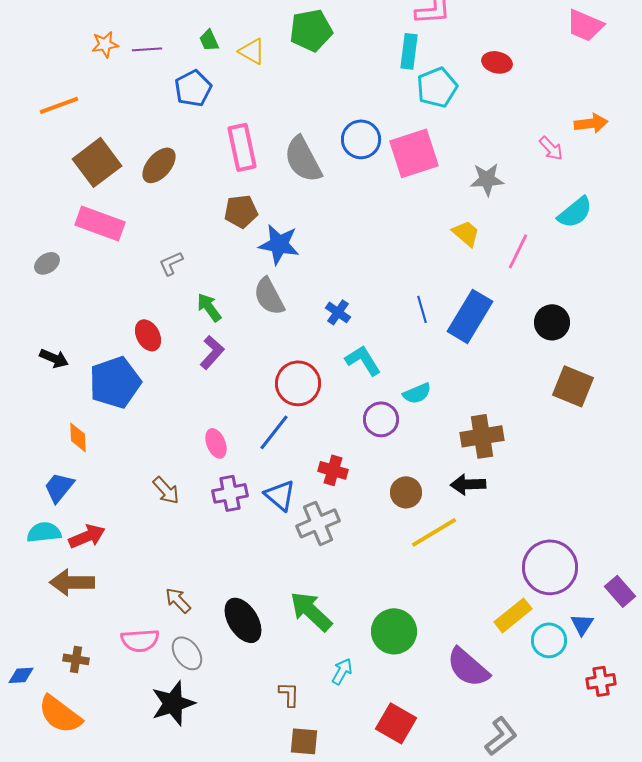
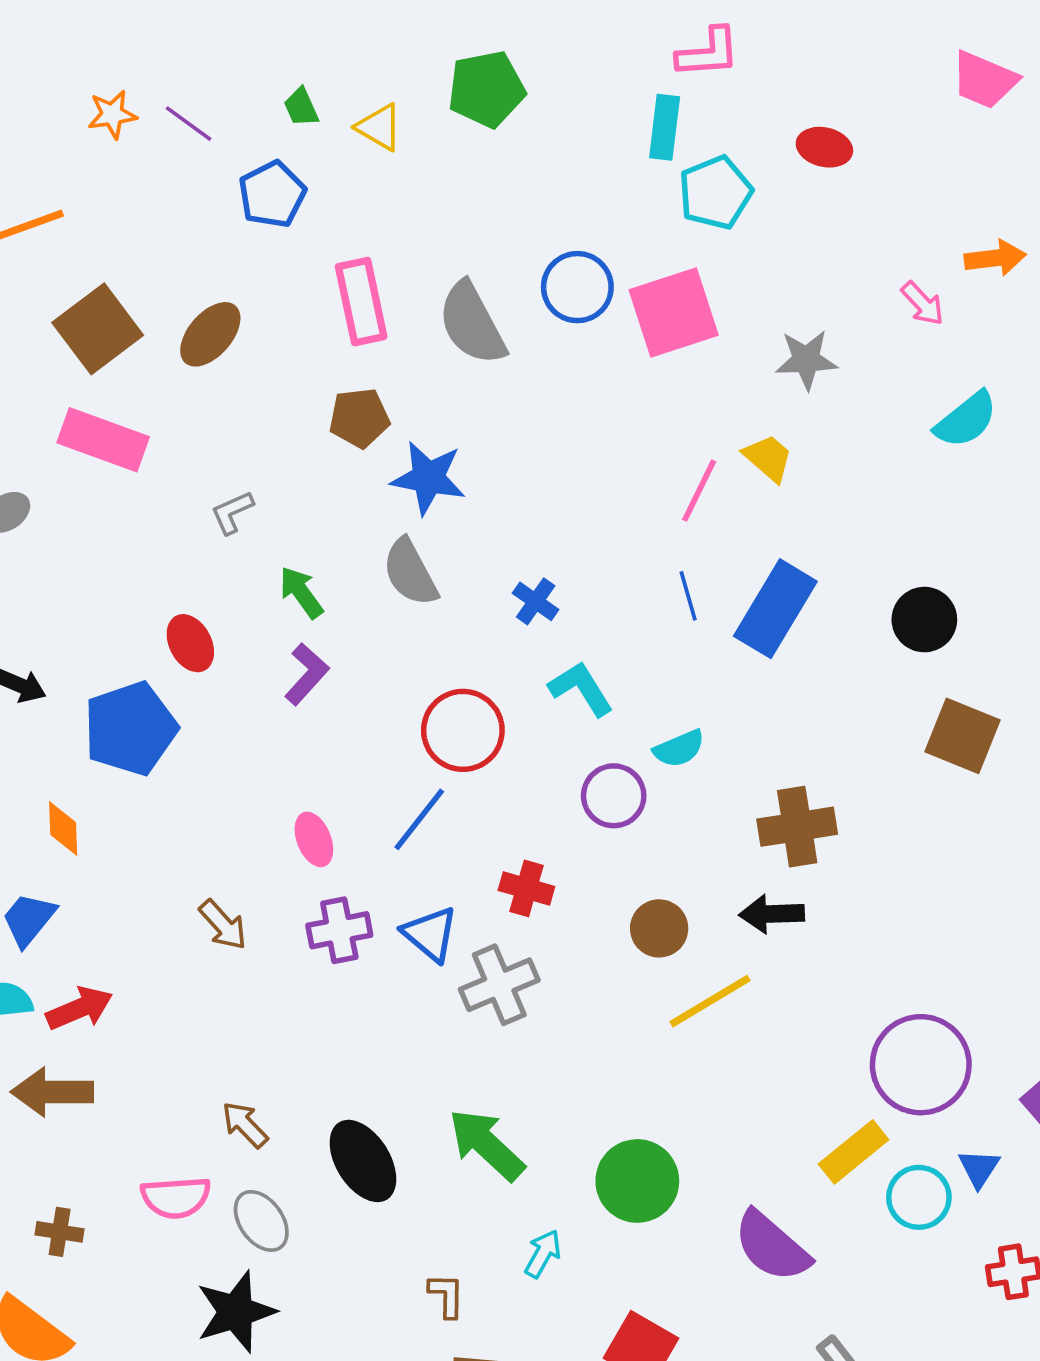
purple line: (147, 49) -> (189, 124), turned 40
pink line: (518, 251) -> (699, 491), moved

